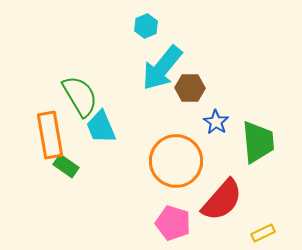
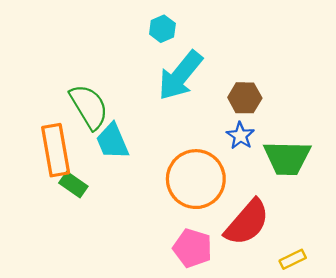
brown hexagon: (190, 88) -> (245, 98), moved
green trapezoid: (258, 142) -> (287, 158), turned 96

